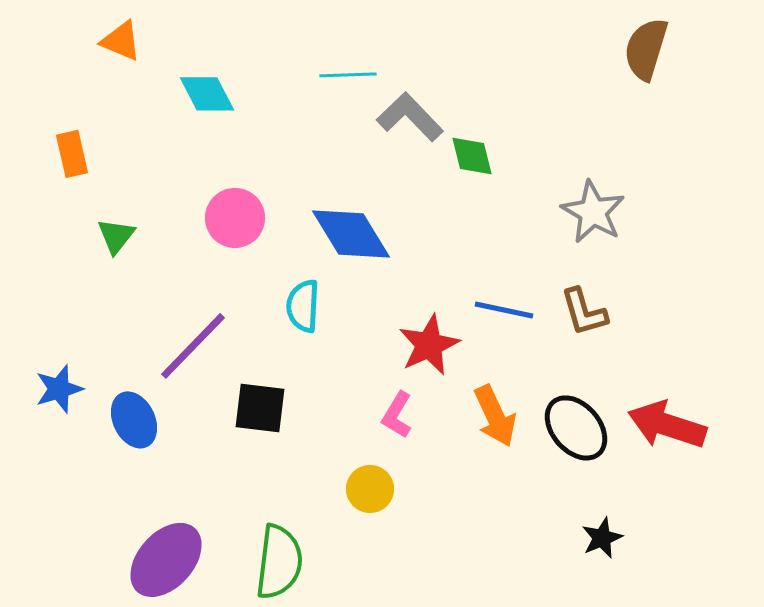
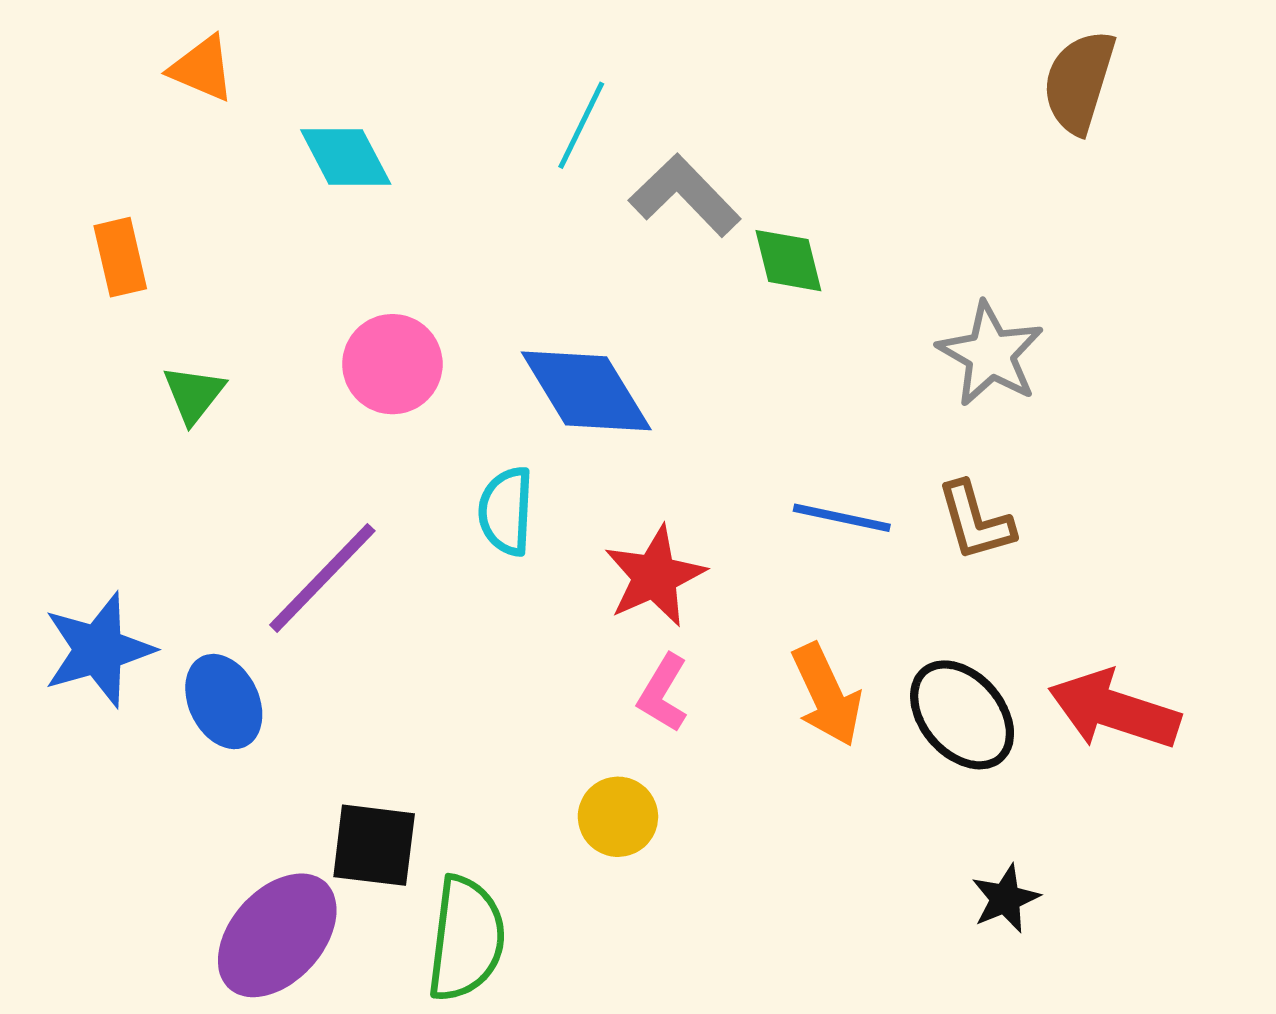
cyan line: (348, 75) -> (581, 125), turned -62
red star: (429, 345) -> (655, 576), moved
blue star: (59, 389) -> (98, 650), size x1.4
black square: (260, 408) -> (374, 845), moved

